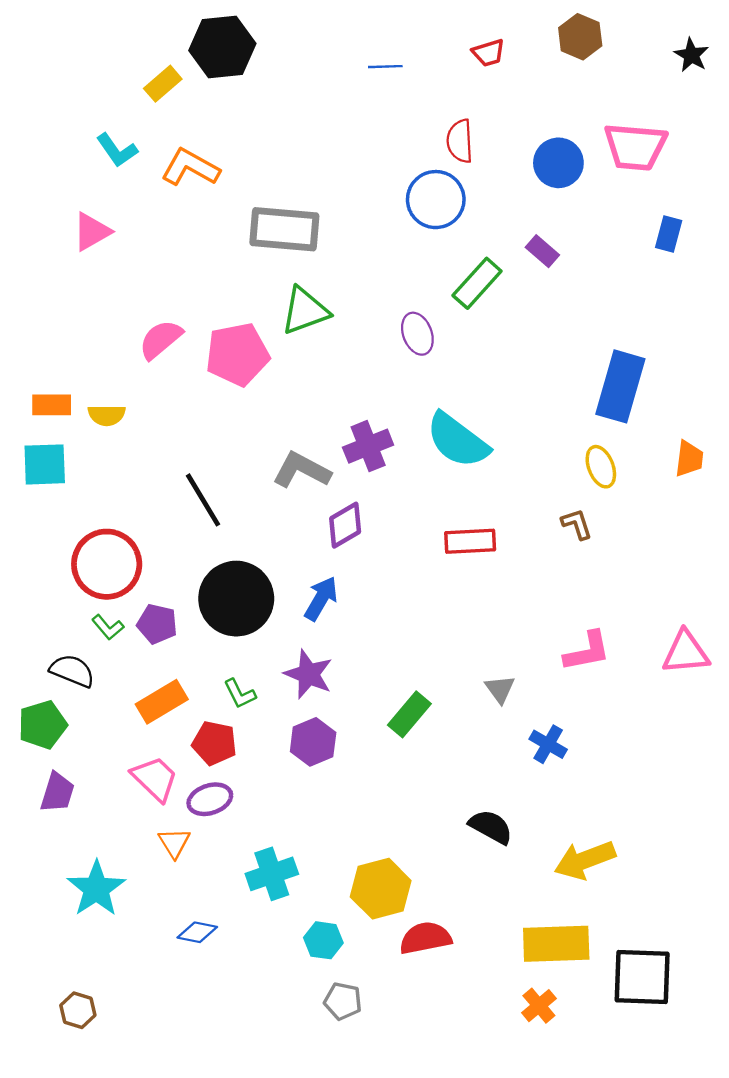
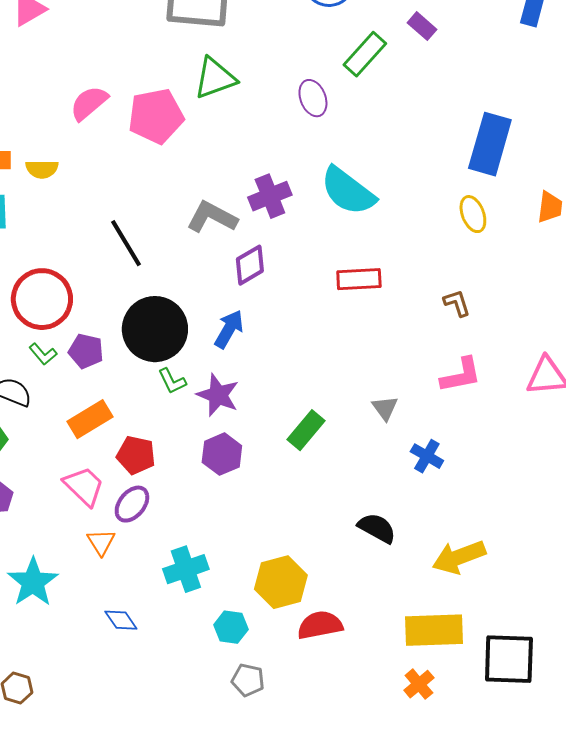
brown L-shape: (577, 524) -> (457, 303), moved
green L-shape: (240, 694) -> (172, 381), moved
purple ellipse: (210, 799) -> (132, 504), turned -33
blue diamond: (197, 932) -> (121, 620), turned 44

